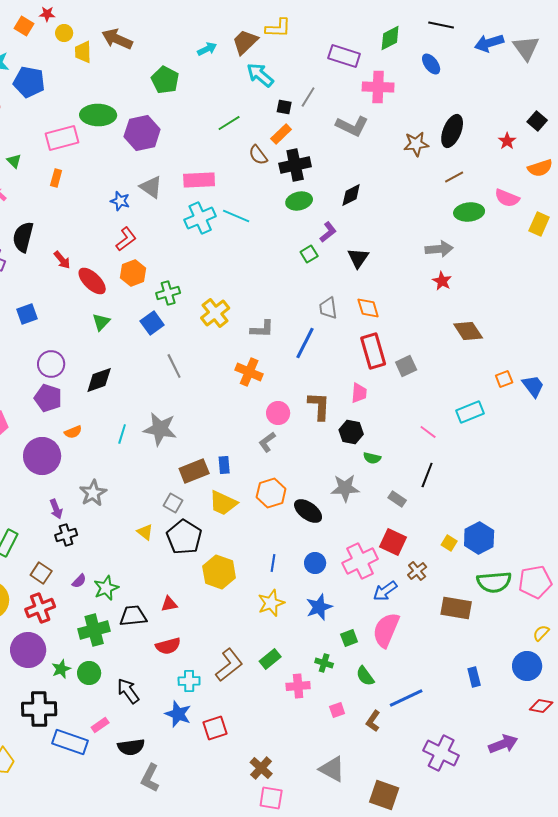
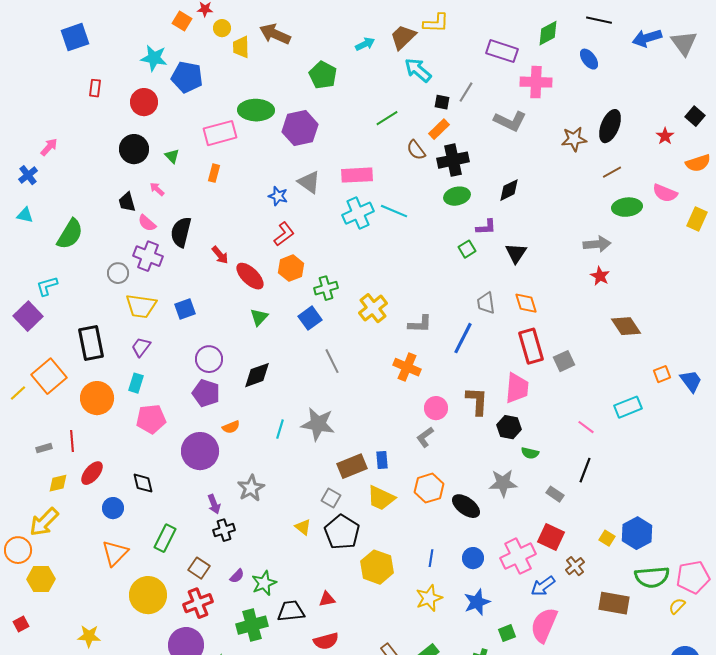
purple L-shape: (328, 232) -> (486, 227), turned 35
pink trapezoid: (359, 393) -> (517, 388), size x1.5
yellow semicircle: (541, 633) -> (677, 606), moved

